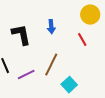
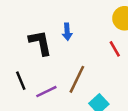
blue arrow: (51, 27) -> (67, 32), moved

